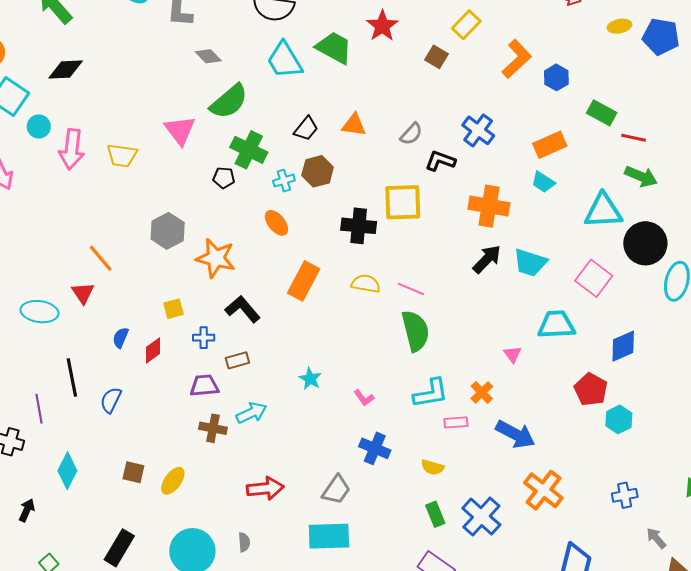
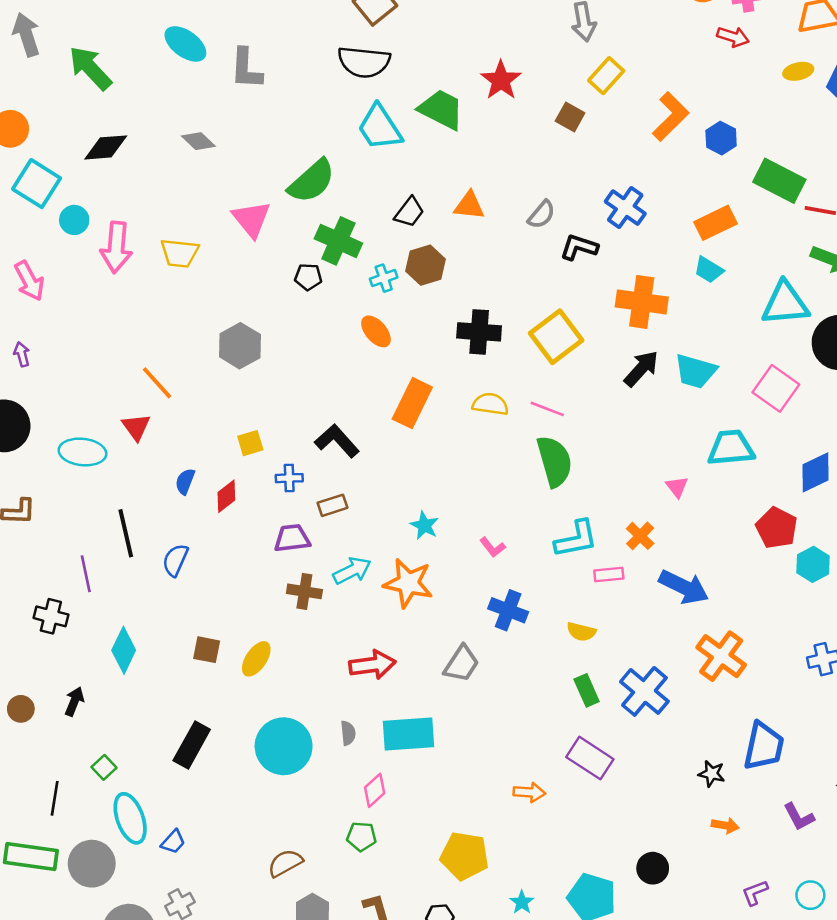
gray diamond: (208, 56) -> (198, 141), moved
green rectangle: (602, 113) -> (779, 181), size x1.4
yellow square: (403, 202) -> (556, 337), moved, turned -33
orange star: (216, 258) -> (408, 583), moved
cyan rectangle: (329, 536) -> (408, 734), moved

